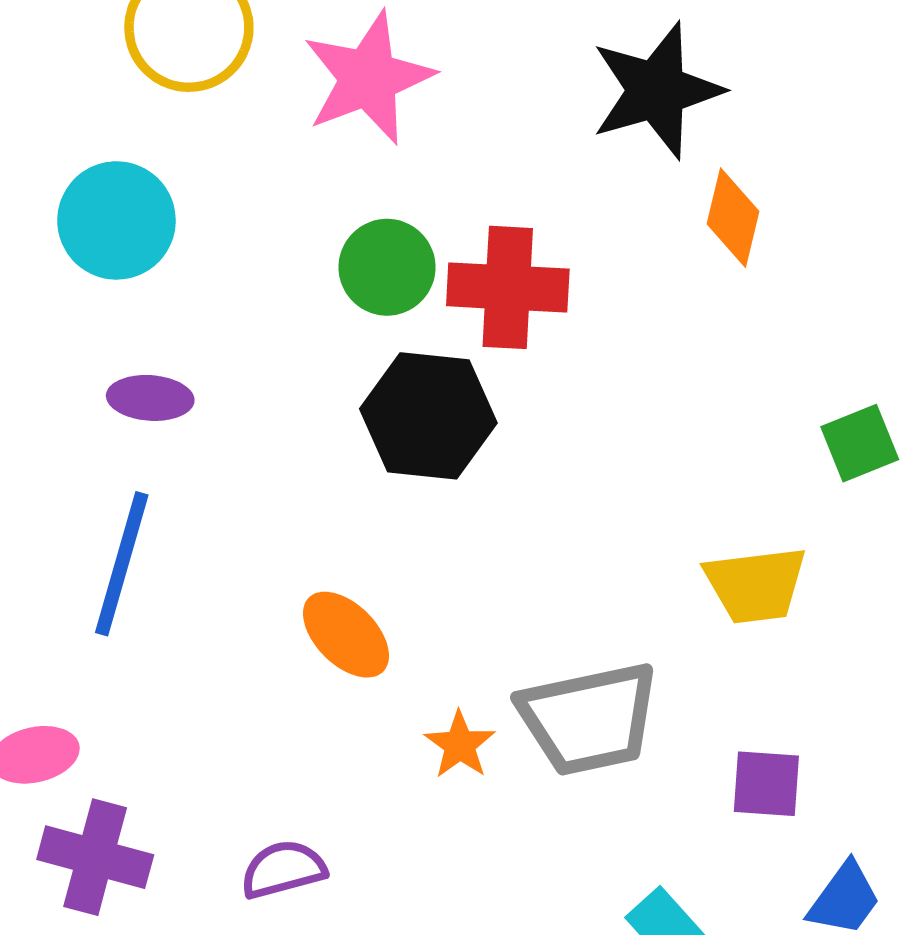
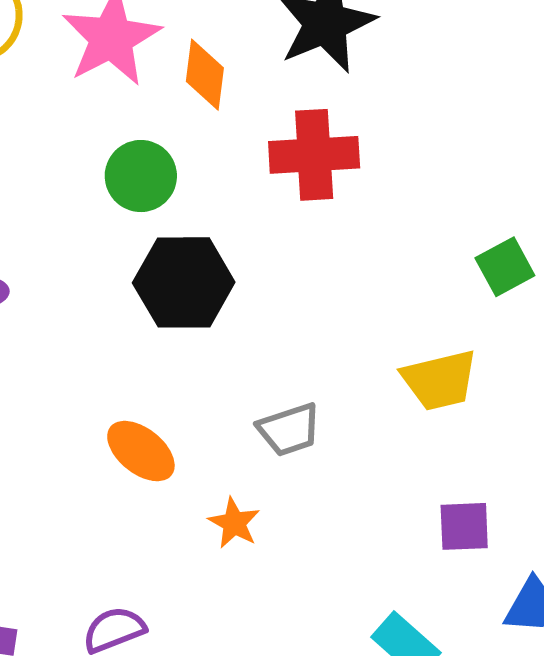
orange diamond: (733, 218) -> (205, 75), moved
red cross: (508, 287) -> (314, 155), moved
gray trapezoid: (589, 719) -> (289, 430), moved, size x0.6

